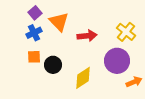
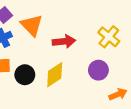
purple circle: (117, 61) -> (98, 70), size x0.7
yellow diamond: (83, 78) -> (55, 75), moved

